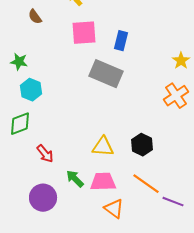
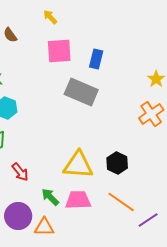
yellow triangle: (103, 147) -> (78, 165), size x1.4
purple line: (173, 202) -> (148, 220), turned -55
orange triangle: (114, 209) -> (44, 227), moved, turned -35

